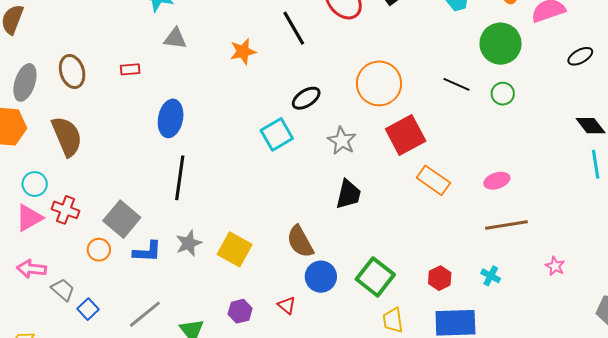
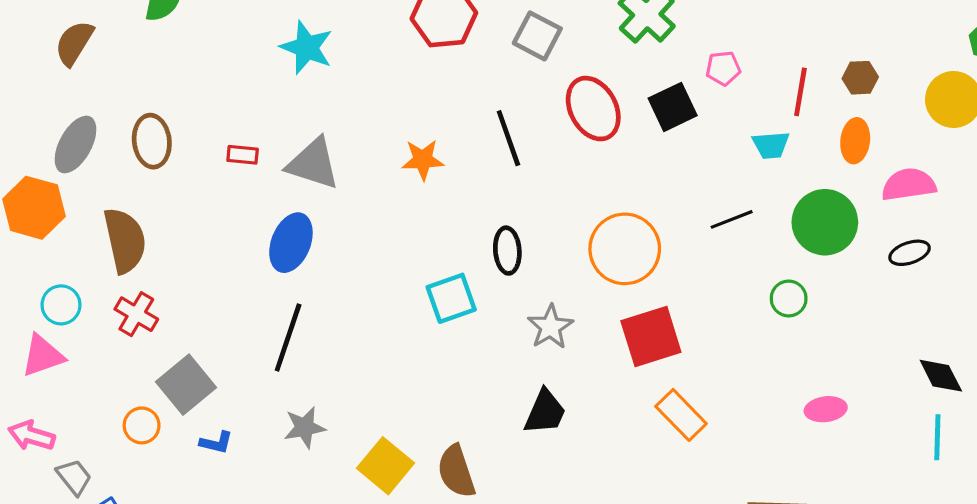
gray triangle: (175, 39) -> (313, 164), moved, size x1.5
black ellipse: (580, 56) -> (910, 253), moved
black line: (457, 84) -> (732, 219), moved, turned -56
green circle: (503, 94) -> (789, 298), moved
black ellipse: (306, 98) -> (507, 251), turned -72
pink ellipse: (497, 181) -> (826, 409), moved
red cross: (66, 210) -> (136, 314), moved
gray star: (189, 243) -> (305, 427), moved
yellow square: (235, 249) -> (385, 466), moved
blue L-shape: (147, 252) -> (216, 443), size x0.7

